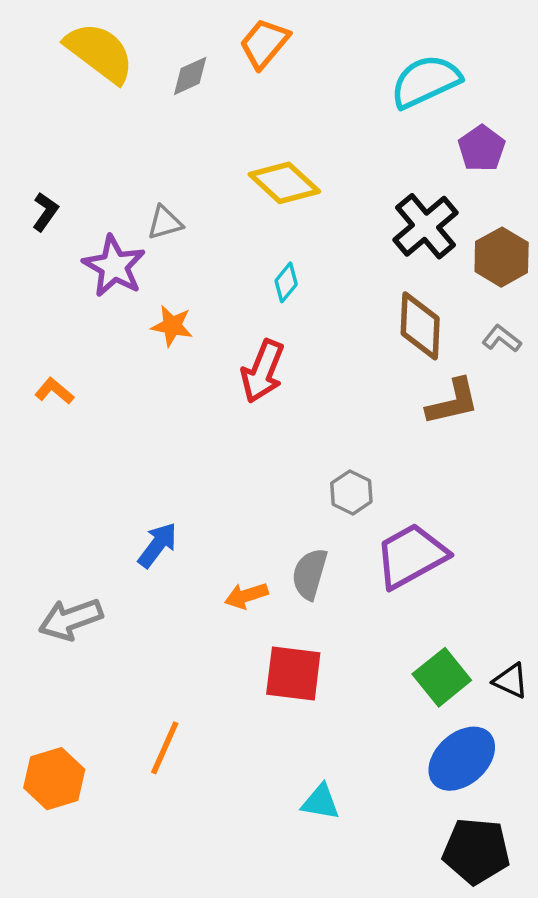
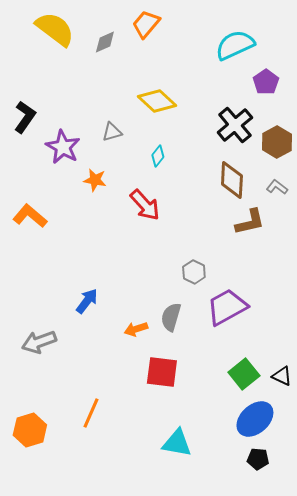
black L-shape: (45, 212) -> (25, 117), size x1.5
gray triangle: (165, 223) -> (112, 132), moved
red arrow: (263, 371) -> (145, 205), turned -64
orange L-shape: (54, 391) -> (30, 216), size x1.6
cyan triangle: (321, 802) -> (177, 443), size x1.4
black pentagon: (476, 851) -> (258, 459), moved, size x0.6

